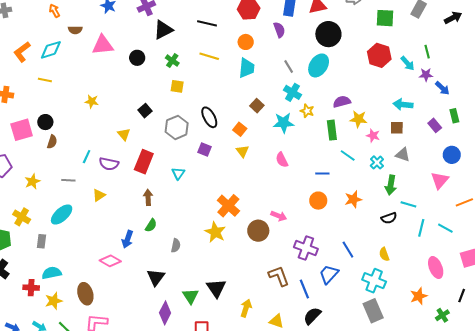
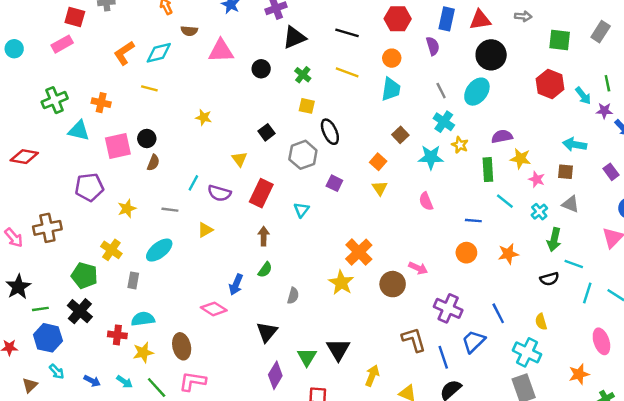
black ellipse: (209, 117) -> (330, 132), moved

